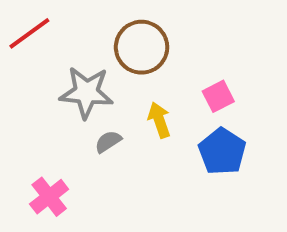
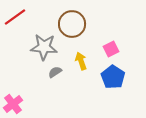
pink cross: (49, 197) -> (13, 104), moved

